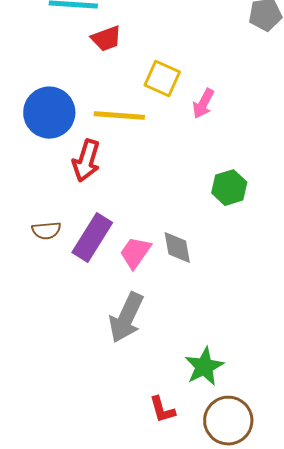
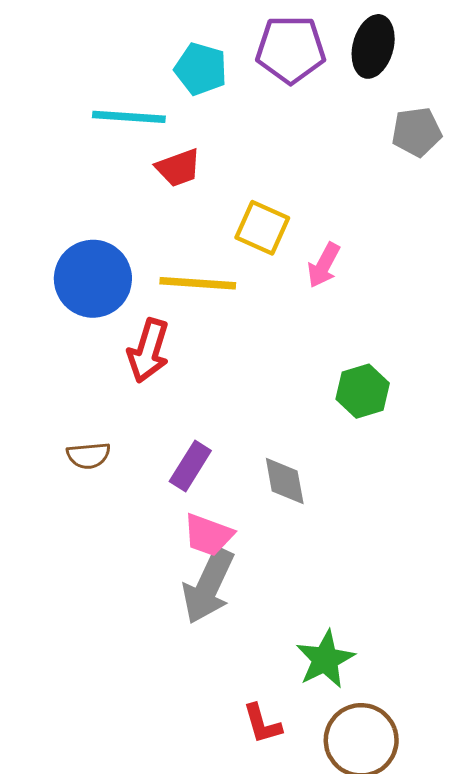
purple rectangle: (92, 238) -> (190, 466), moved, size x0.7
pink trapezoid: (135, 253) -> (208, 535), moved, turned -105

